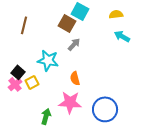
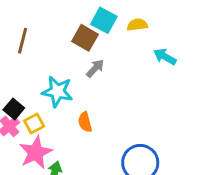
yellow semicircle: (116, 14) -> (137, 25), moved
orange semicircle: (75, 78) -> (85, 122), moved
pink star: (70, 102) -> (36, 153), moved, turned -30

